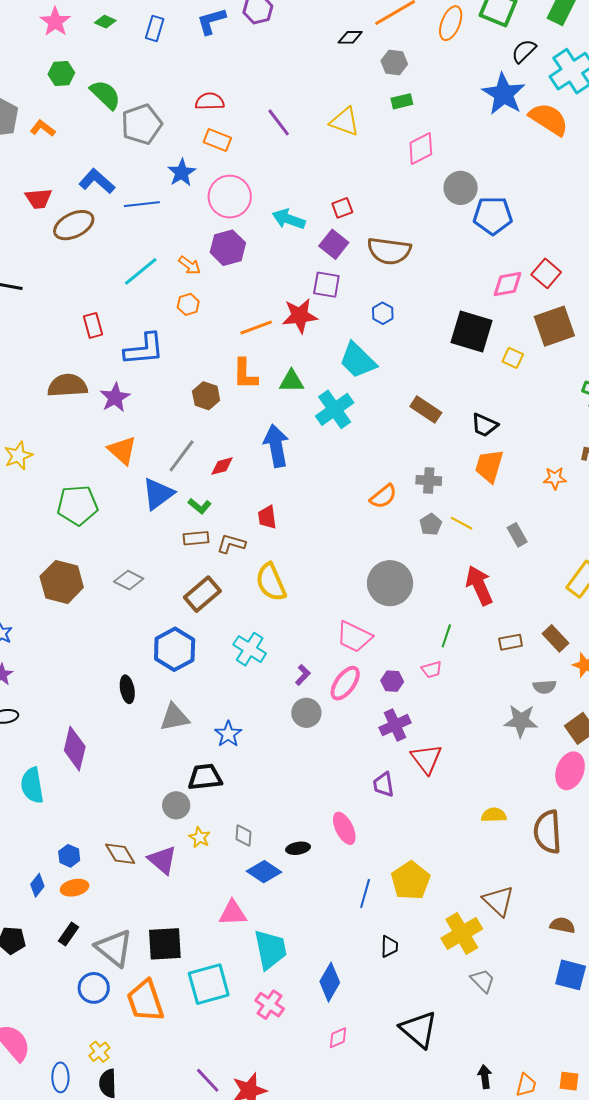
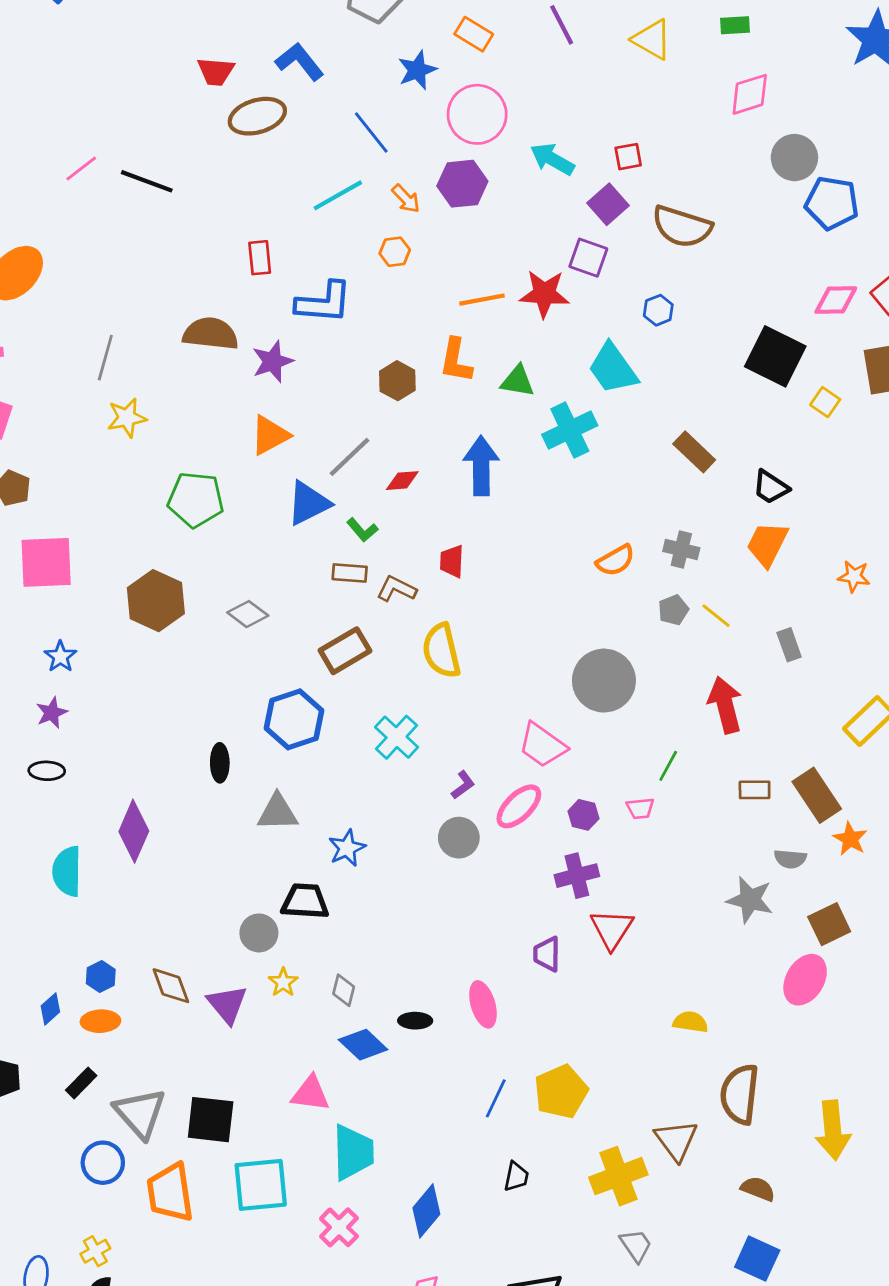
blue line: (142, 204) -> (371, 133), moved, turned 48
orange triangle: (122, 450) -> (270, 435), turned 40
brown rectangle: (555, 638) -> (817, 795), size x1.4
brown semicircle: (548, 832) -> (740, 1094), moved

